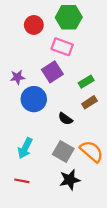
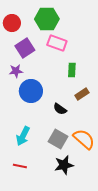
green hexagon: (69, 17) -> (47, 19), moved
red circle: (34, 25) -> (12, 23), moved
purple square: (52, 72) -> (25, 48), moved
green rectangle: (86, 82) -> (72, 70), moved, turned -56

